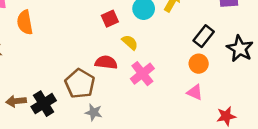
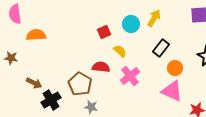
orange semicircle: (25, 22) -> (36, 35), turned 96
black rectangle: (204, 36) -> (161, 48), moved
pink triangle: (195, 92) -> (172, 91), size x1.6
brown arrow: (16, 101) -> (34, 83), moved, turned -147

